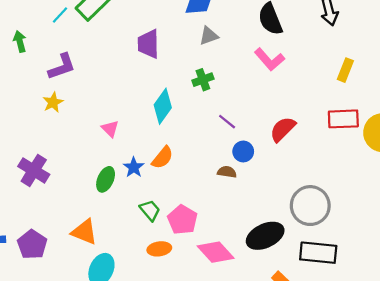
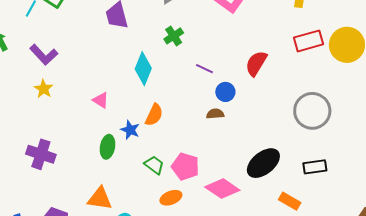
purple L-shape: (62, 67) -> (44, 55), turned 80
gray circle: (310, 206) -> (312, 111), moved
black rectangle: (318, 253) -> (315, 167), size x0.7

